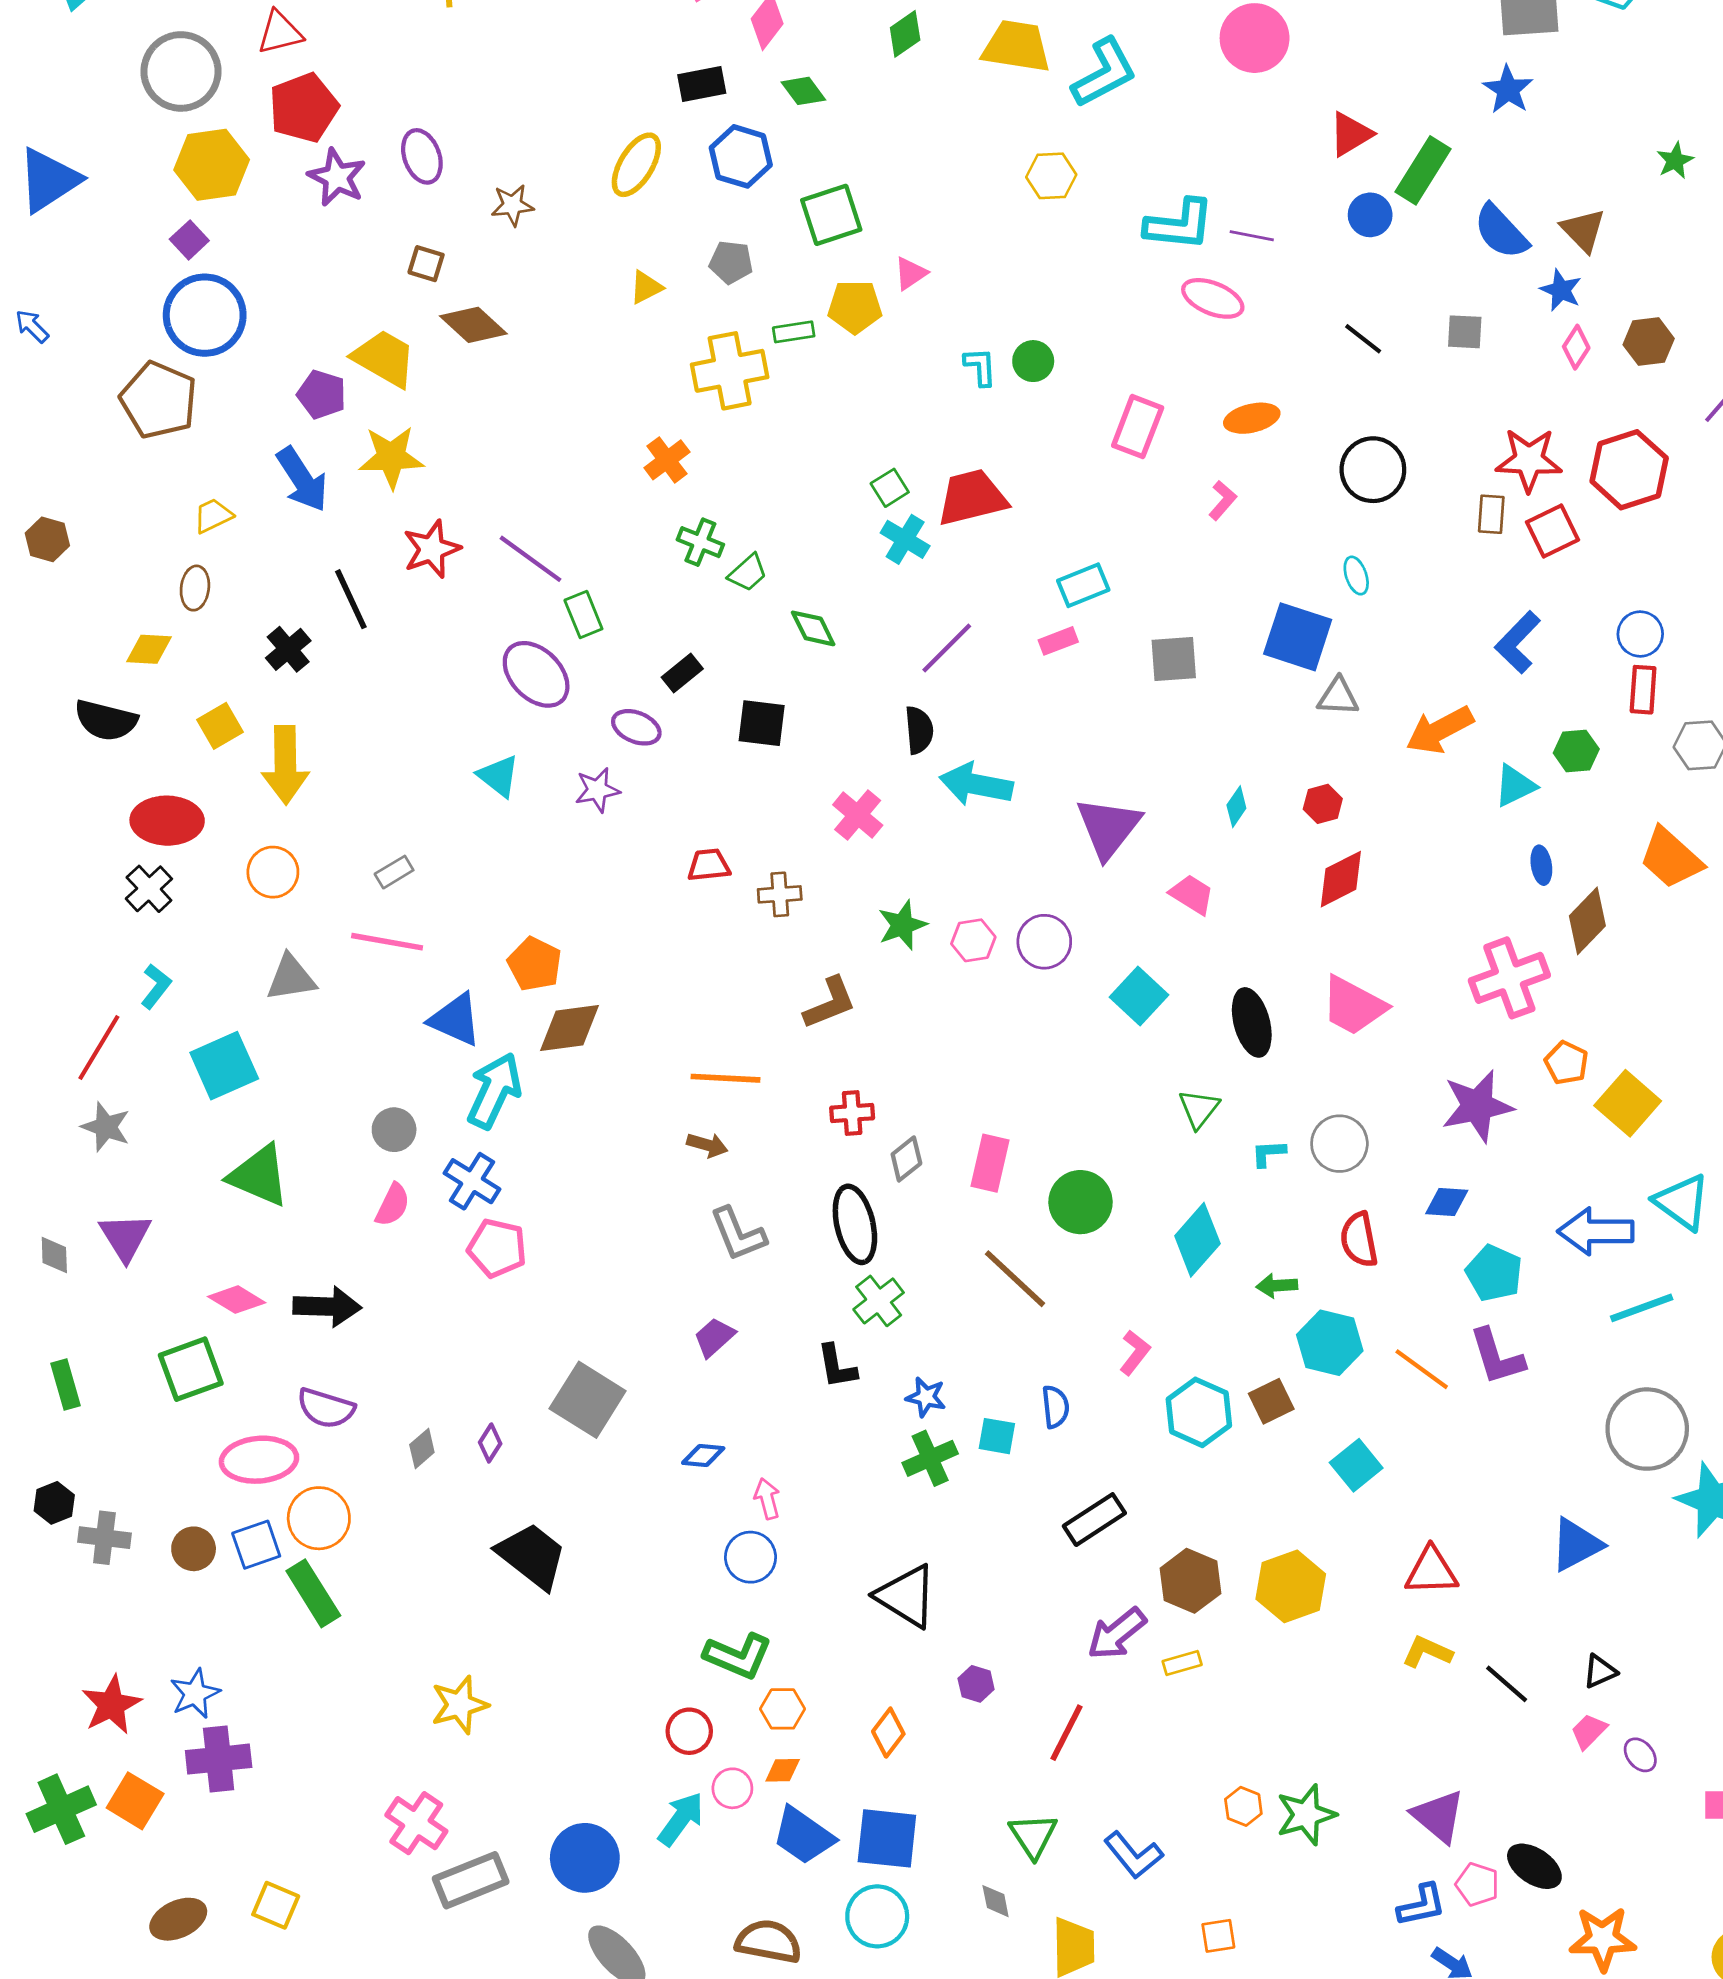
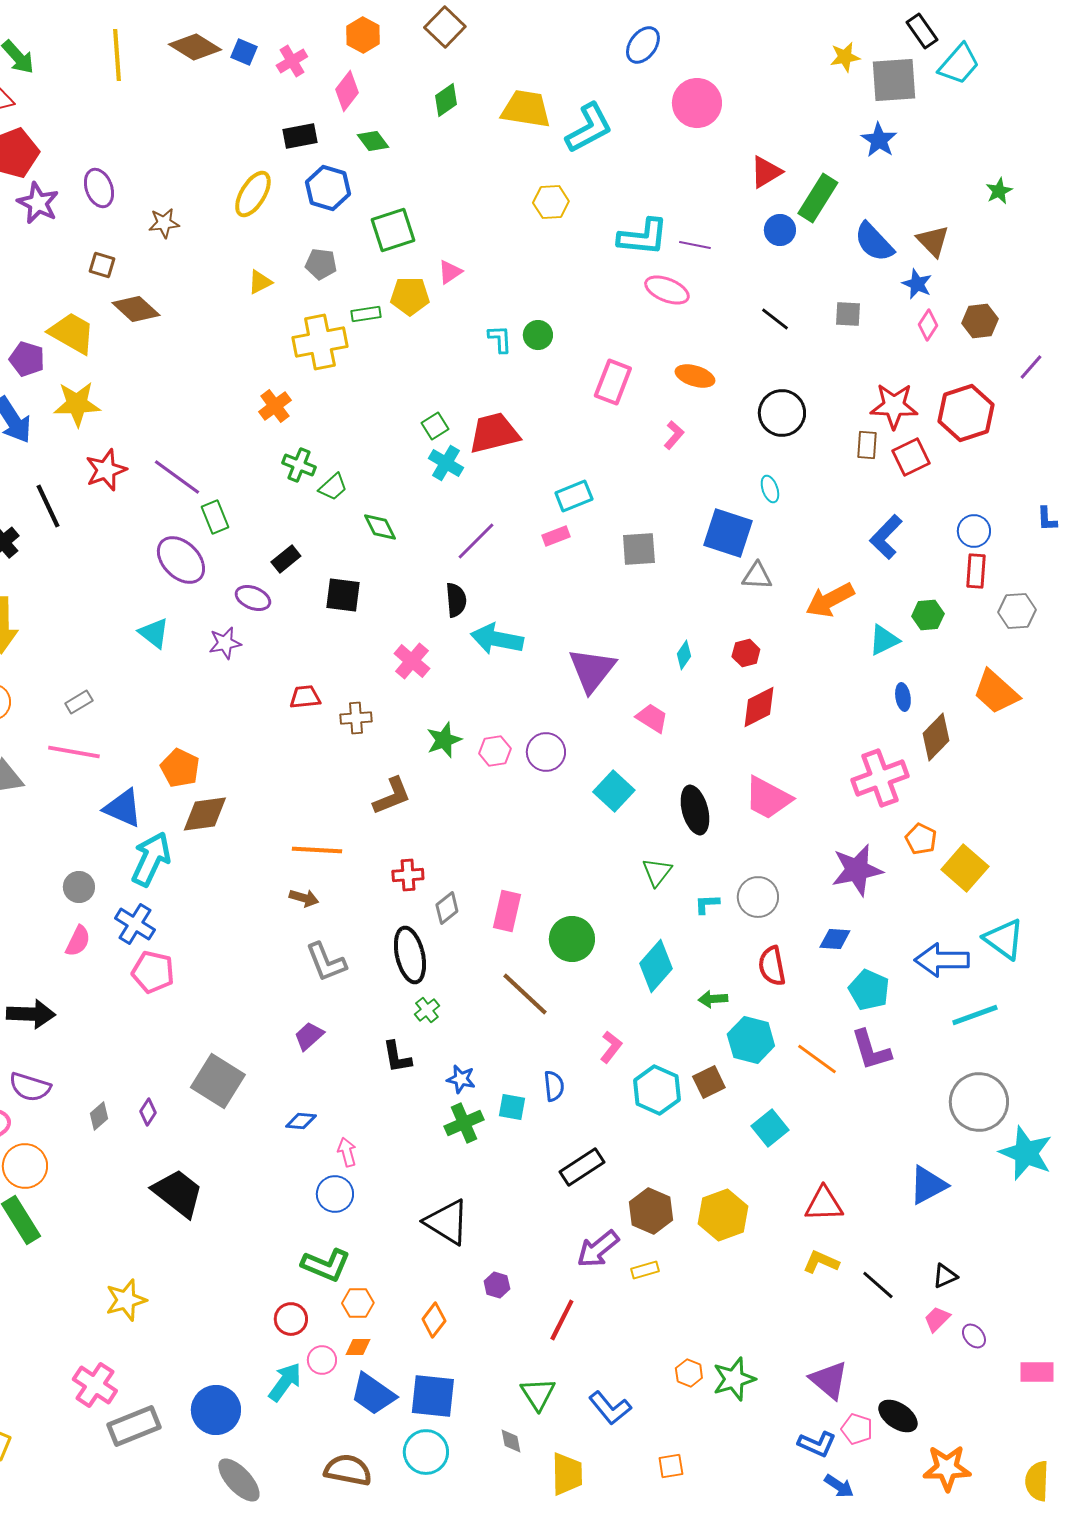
orange ellipse: (1252, 418) -> (695, 376), turned 30
green cross: (879, 1301) -> (427, 1010), size x0.7
blue L-shape: (1422, 1905) -> (817, 1444), turned 36

